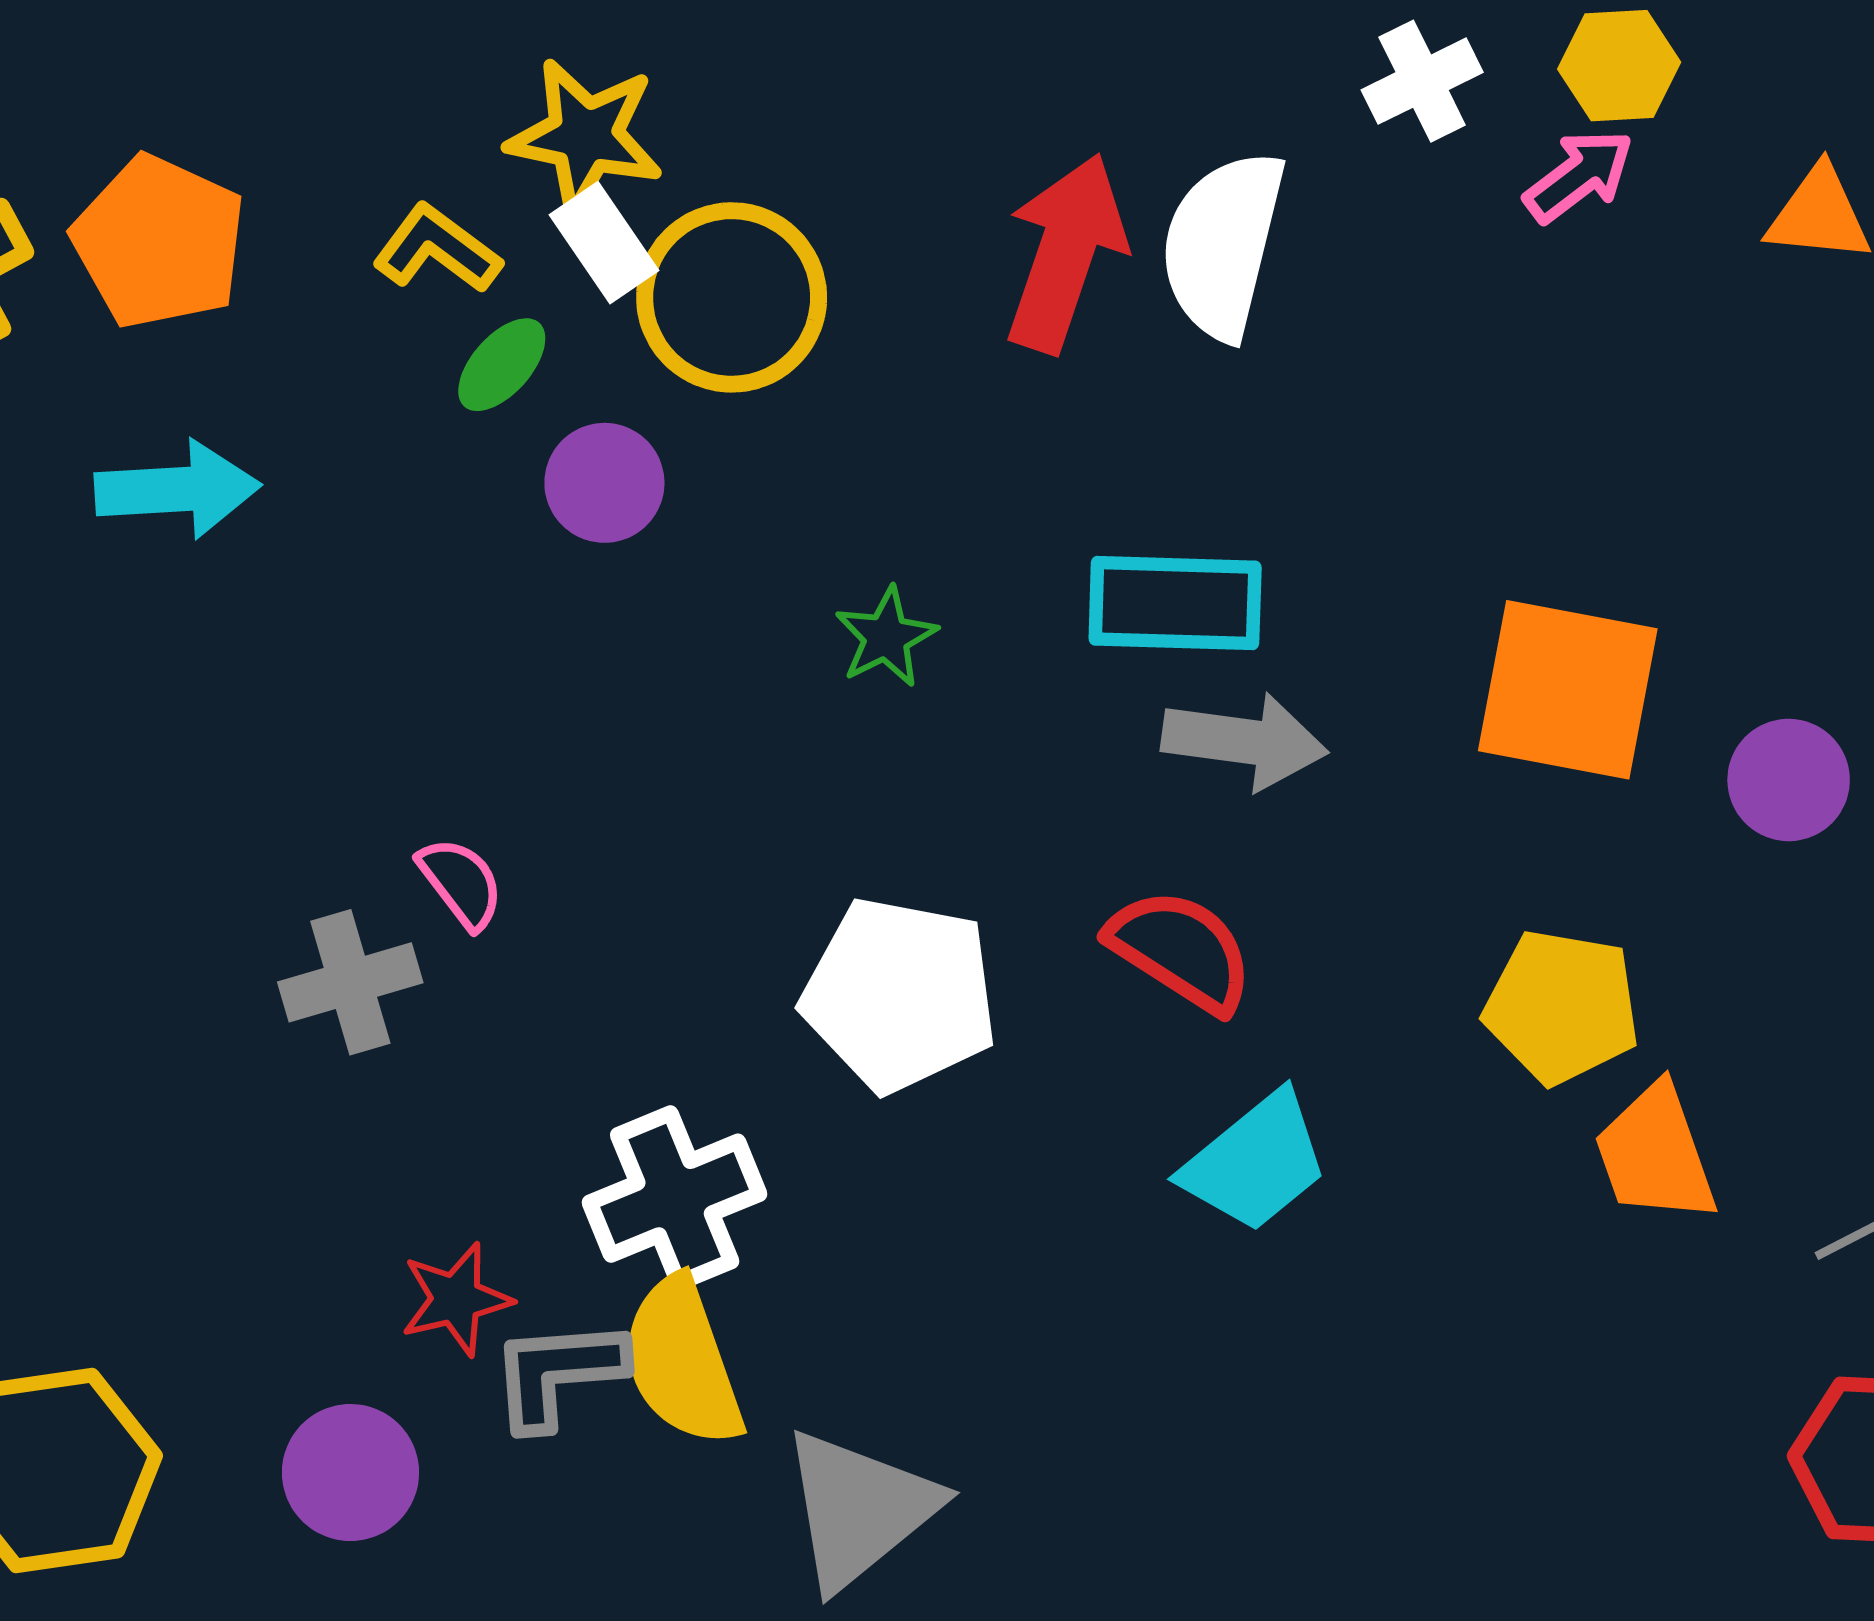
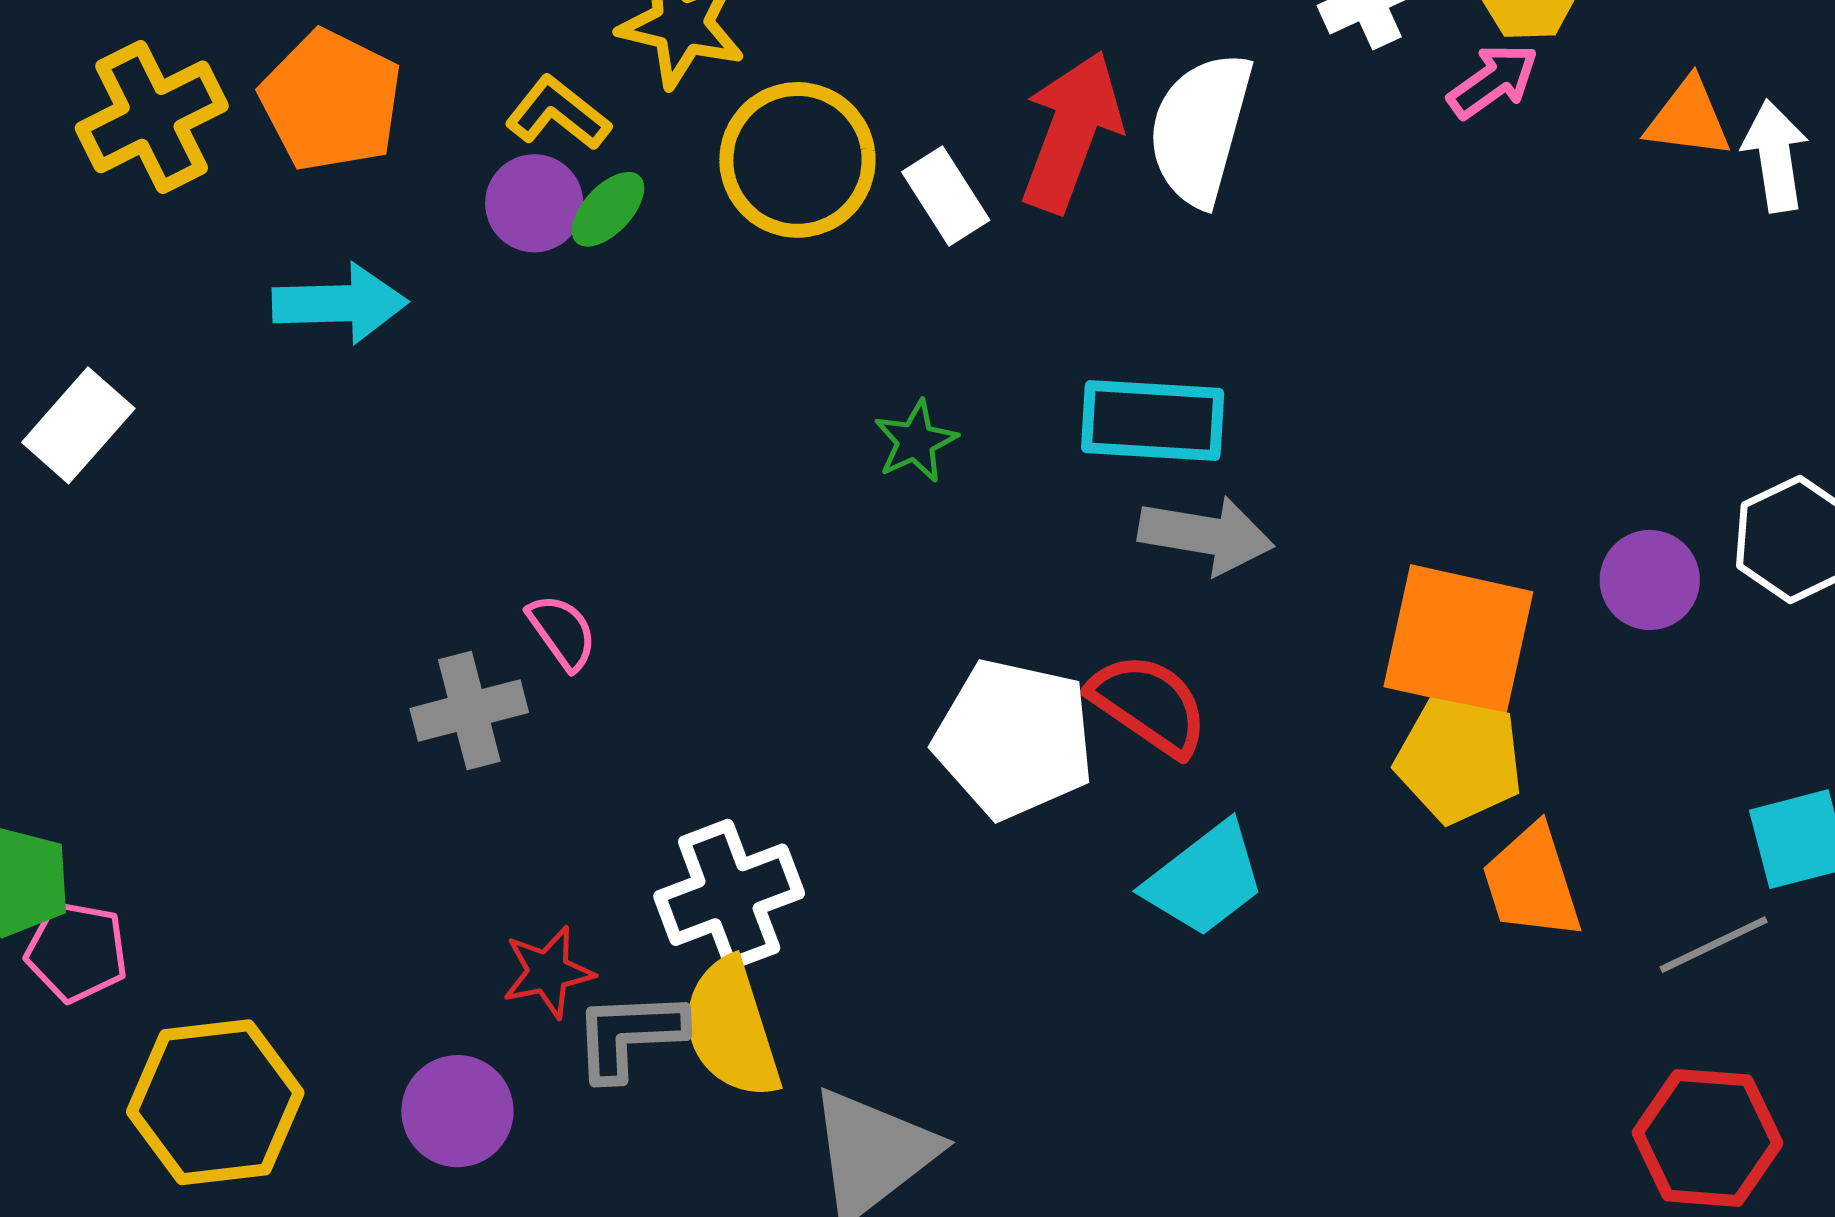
white rectangle: (604, 243) -> (946, 196), moved
purple circle: (604, 483) -> (534, 203), moved
orange square: (1568, 690) -> (1458, 639), moved
white pentagon: (900, 995) -> (1014, 739), moved

